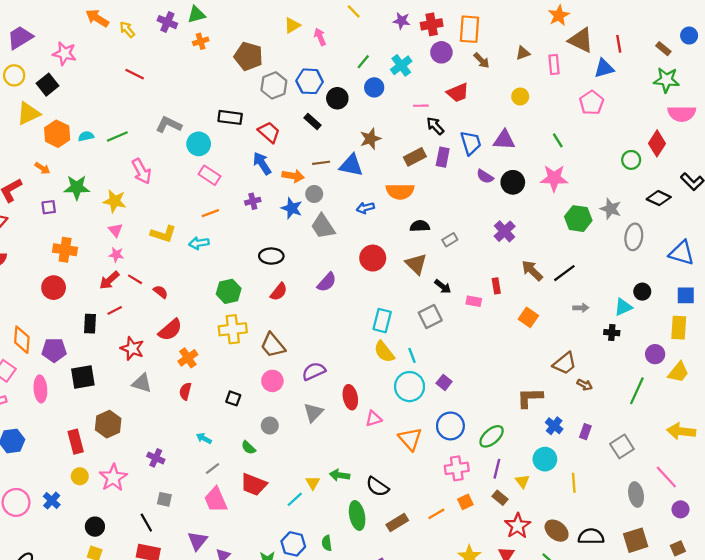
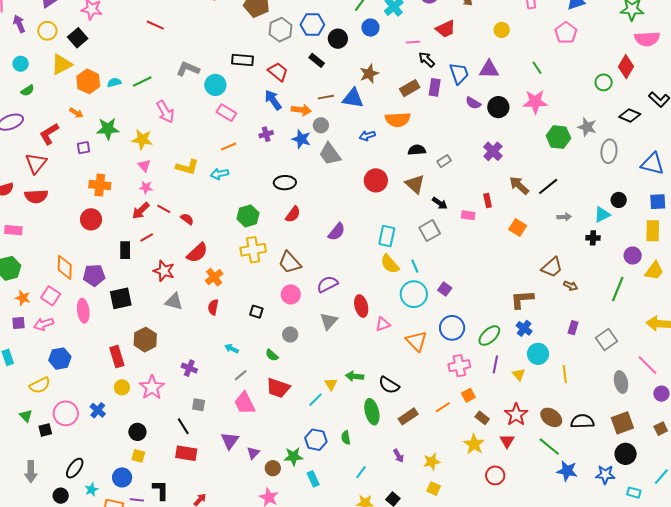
purple semicircle: (327, 282) -> (337, 232), moved
blue cross: (554, 426) -> (524, 328), moved
brown rectangle: (500, 498) -> (482, 418), moved

